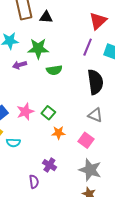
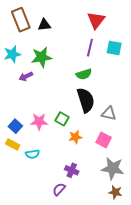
green semicircle: (54, 70) -> (84, 74), moved
black semicircle: (95, 82) -> (86, 100), moved
pink star: (25, 112) -> (39, 122), turned 30
purple semicircle: (34, 182) -> (59, 189), turned -120

